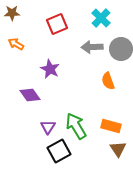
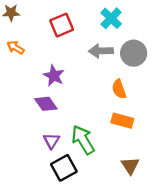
purple diamond: (30, 95) -> (46, 104), moved
orange rectangle: (111, 126) -> (122, 121), moved

